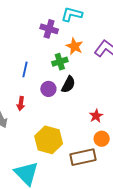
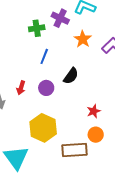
green cross: (60, 62) -> (37, 28), moved
blue line: (25, 69) -> (44, 56), moved
purple circle: (48, 89) -> (46, 88), moved

